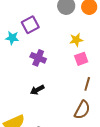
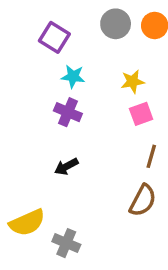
purple square: (30, 25) -> (54, 37), moved, turned -30
cyan star: (12, 38) -> (73, 76), moved

